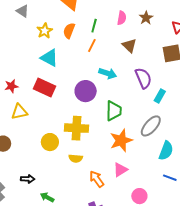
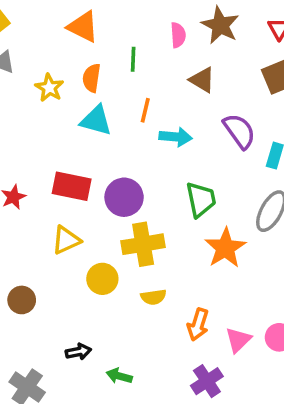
brown star: (146, 18) -> (220, 25), size x1.5
orange line: (92, 46) -> (145, 110), moved
cyan triangle: (49, 58) -> (96, 120), moved
purple circle: (86, 91) -> (124, 197), moved
yellow triangle: (19, 112) -> (66, 240), moved
pink triangle: (120, 170) -> (238, 340), moved
orange arrow: (97, 179) -> (198, 325), turned -114

